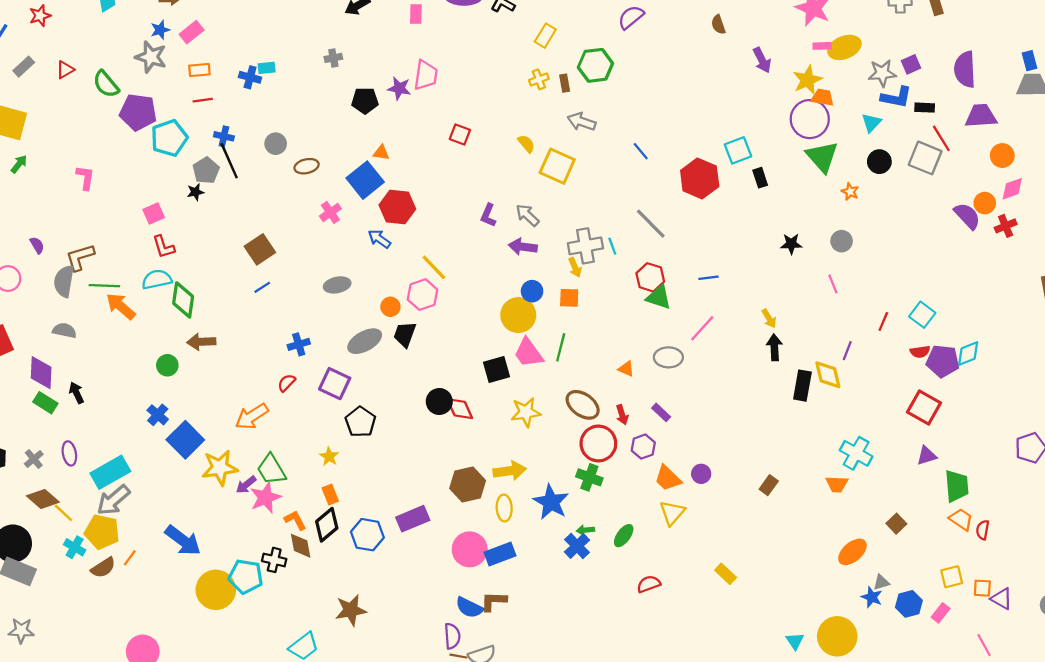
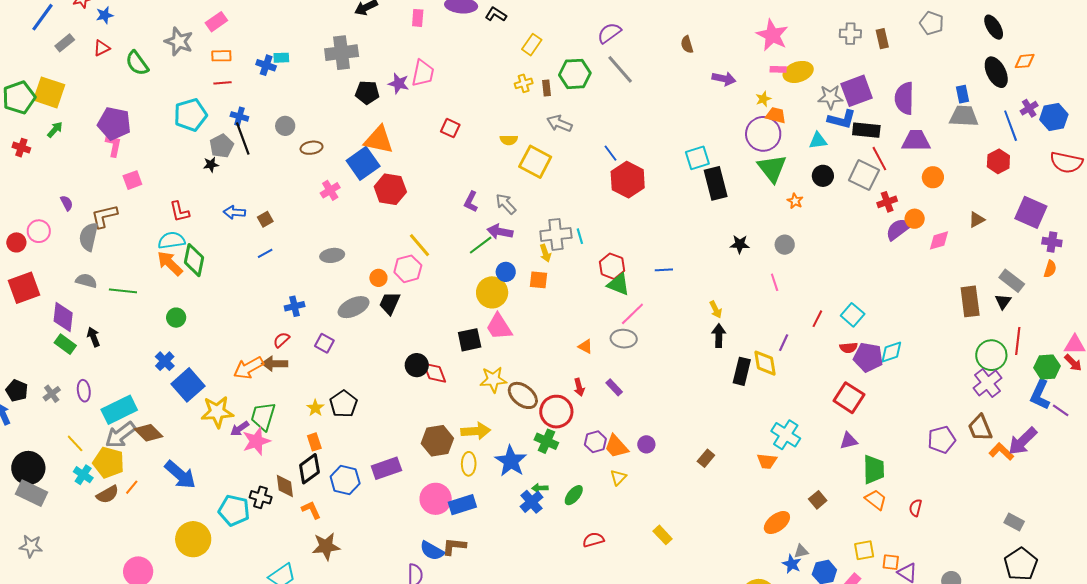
blue star: (160, 30) -> (105, 15), moved
gray cross: (333, 58) -> (342, 53), size x2.0
purple arrow: (762, 60) -> (724, 79), turned -55
purple square: (911, 64) -> (857, 91), size x1.8
yellow star: (807, 80) -> (763, 99), size x0.6
black rectangle: (925, 108) -> (866, 130), size x1.5
purple pentagon: (138, 112) -> (114, 124), moved
cyan triangle: (871, 123) -> (818, 141), turned 36
yellow semicircle: (526, 144) -> (509, 140), turned 126
orange triangle: (381, 153) -> (379, 140), size x2.0
red hexagon: (700, 178) -> (628, 180), moved
black rectangle: (760, 178) -> (716, 183), size x1.8
pink diamond: (1012, 189) -> (939, 240), moved
pink square: (154, 214) -> (132, 180), moved
purple semicircle: (967, 216) -> (898, 229), turned -88
gray line: (651, 224) -> (620, 69), moved
red cross: (1006, 226) -> (887, 202), moved
blue arrow: (379, 239) -> (234, 212), moved, turned -35
brown square: (260, 249) -> (265, 219), size x0.6
green line: (104, 286) -> (123, 291), moved
orange arrow: (121, 306) -> (170, 263), moved
pink line: (702, 328) -> (632, 314), moved
brown arrow: (201, 342) -> (275, 364), moved
green line: (561, 347) -> (481, 245), moved, turned 35
purple square: (335, 384) -> (324, 343), size x0.7
brown ellipse: (583, 405) -> (523, 395), moved
black pentagon: (360, 422) -> (343, 404), moved
purple hexagon: (643, 447) -> (595, 442), moved
green trapezoid: (271, 469) -> (263, 416), turned 44
brown diamond: (43, 499) -> (148, 433), moved
yellow triangle: (672, 513) -> (618, 478), size x0.7
orange L-shape: (295, 520) -> (311, 510), moved
red semicircle: (983, 530) -> (916, 508), moved
yellow circle: (216, 590) -> (193, 539), moved

